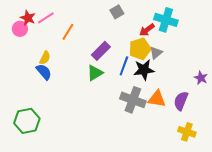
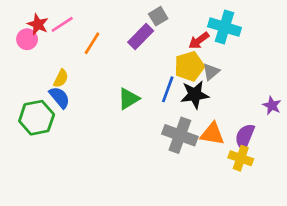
purple rectangle: (101, 51) -> (141, 37), moved
green hexagon: (27, 121) -> (37, 118), moved
yellow cross: (187, 132) -> (241, 158), moved

